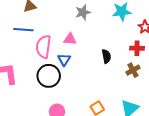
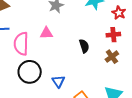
blue triangle: (64, 60) -> (58, 81), moved

